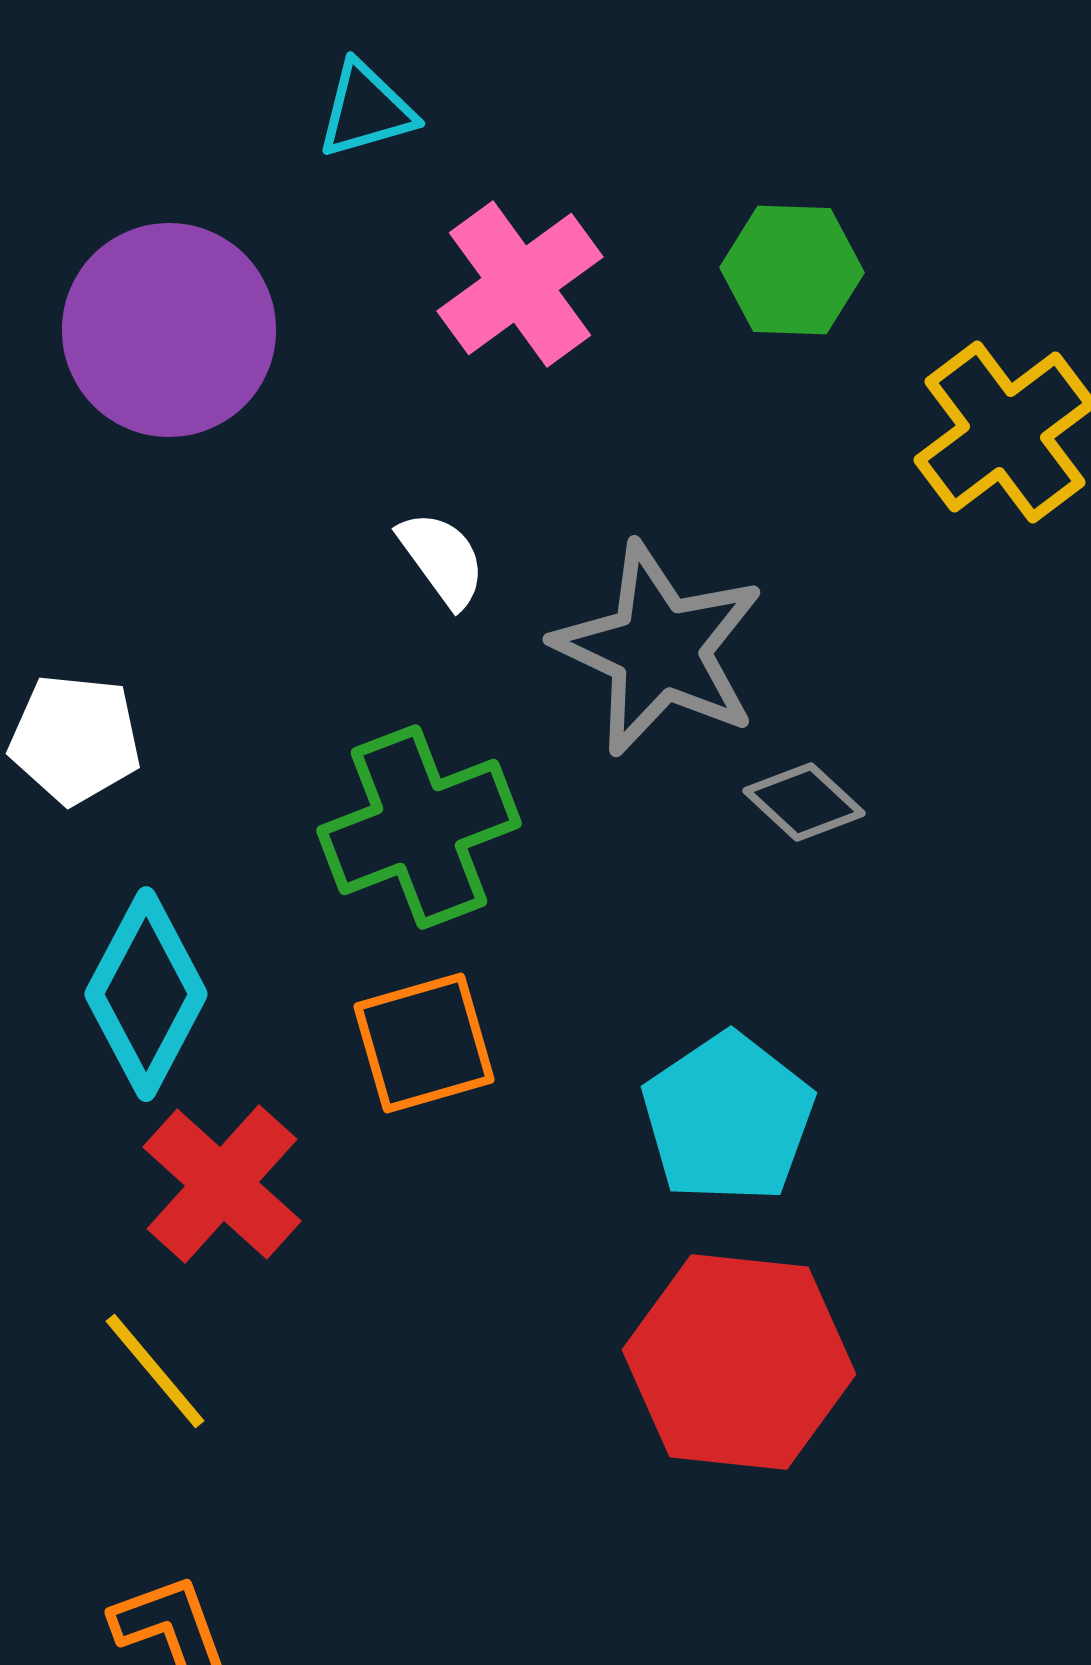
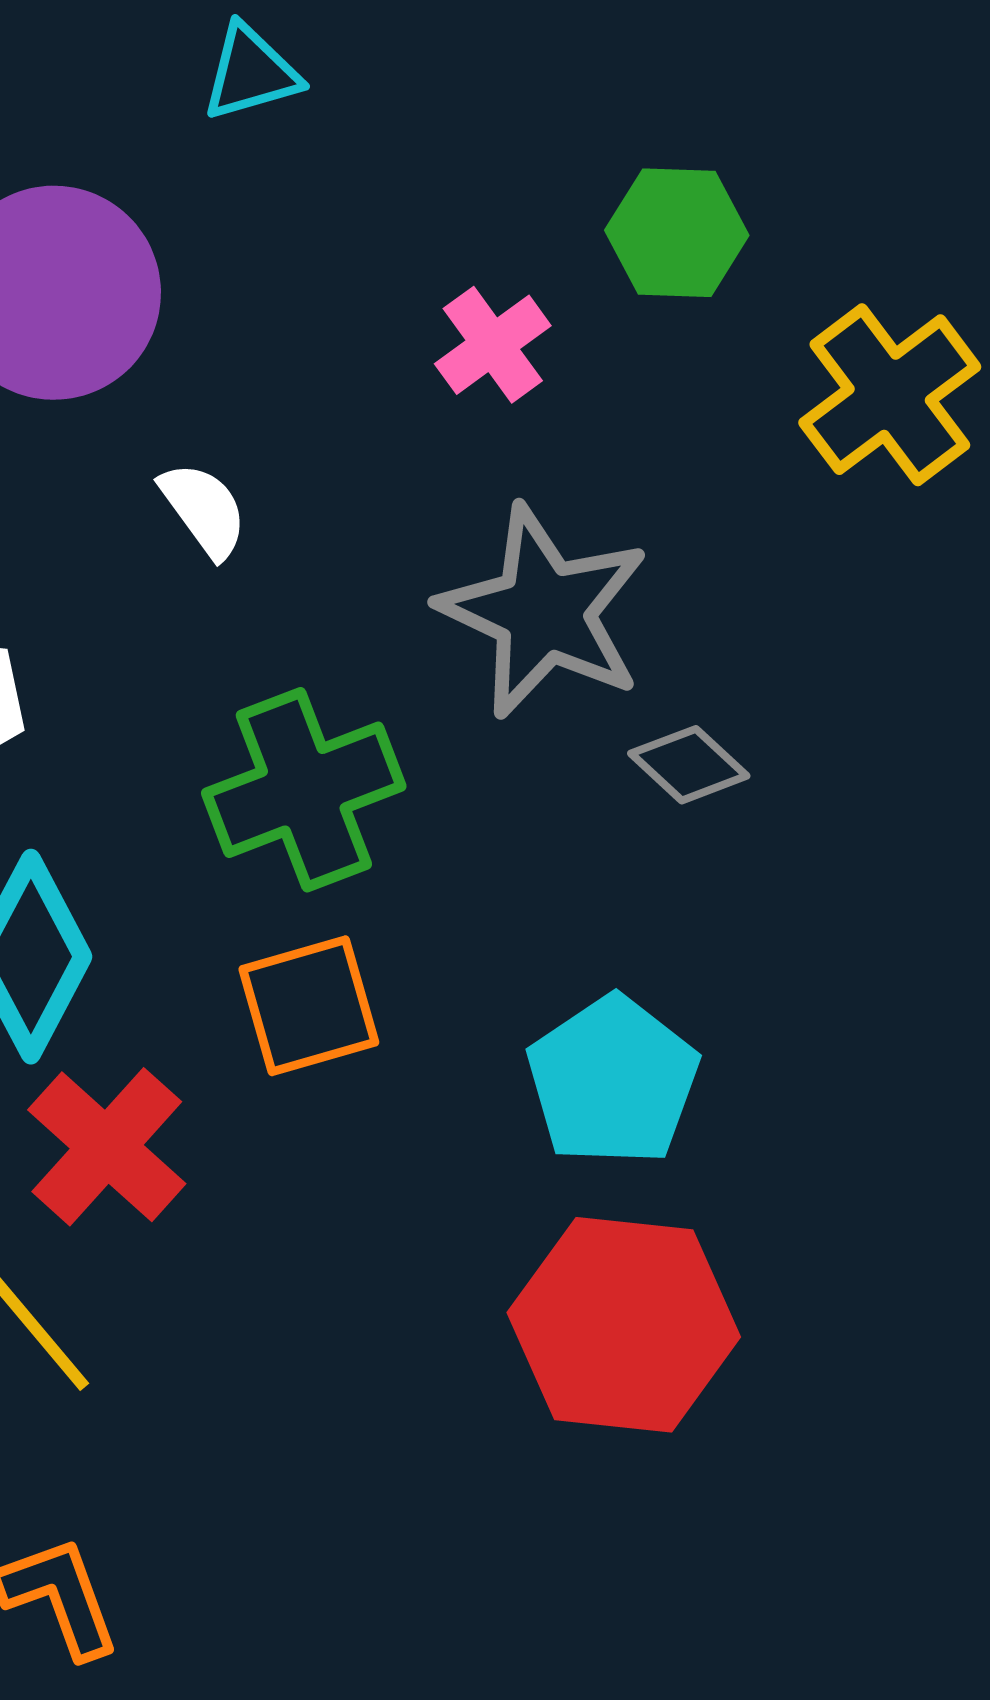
pink cross: (520, 284) -> (493, 345), moved, size x0.7
white semicircle: (442, 559) -> (204, 510), moved

